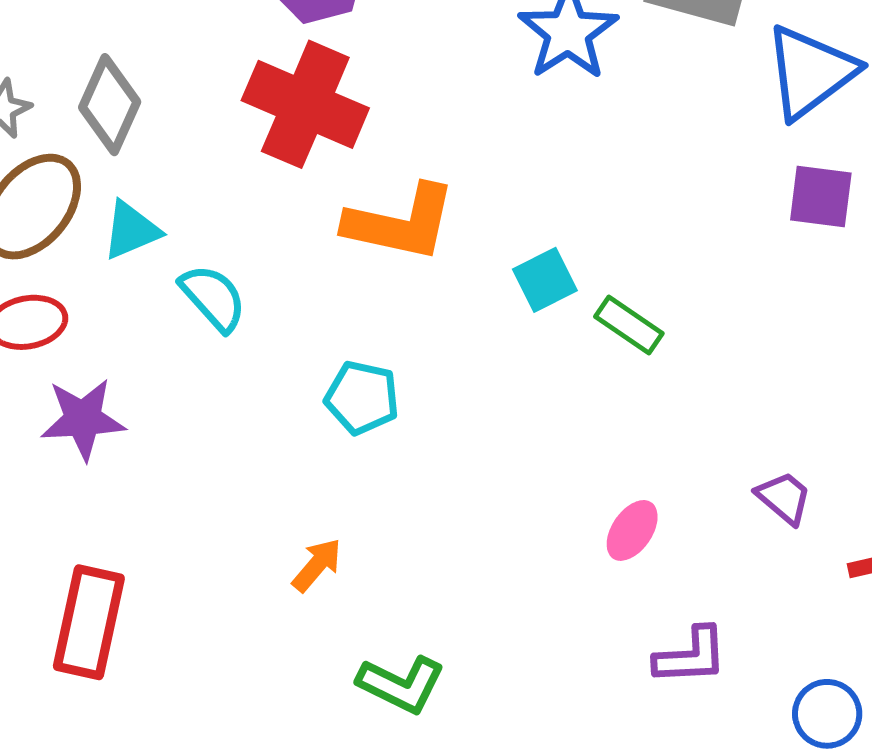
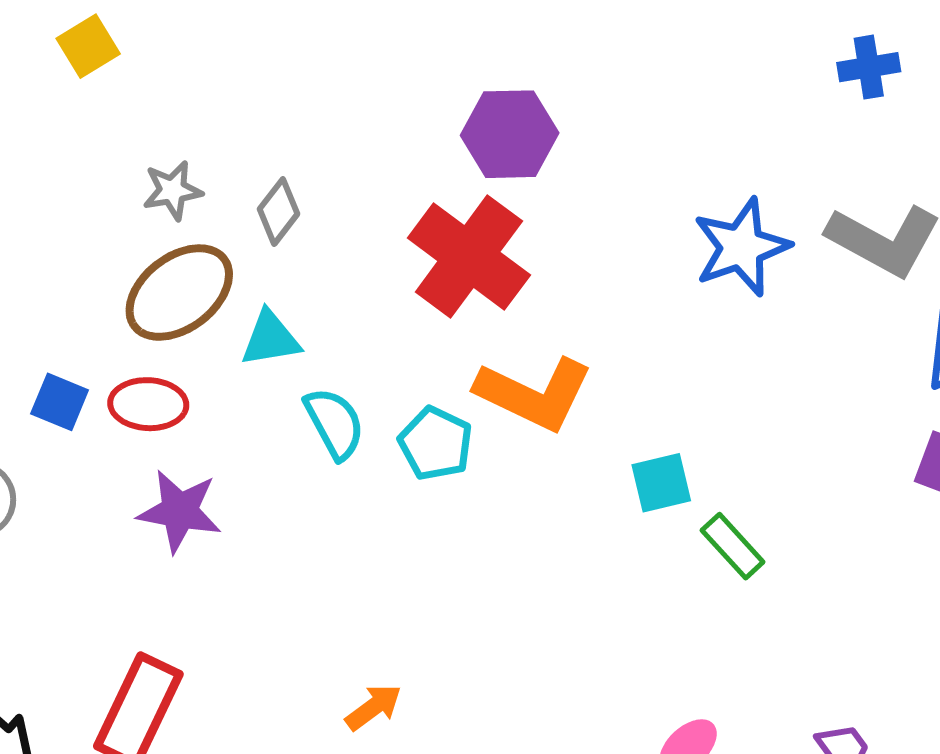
gray diamond: (110, 105) -> (279, 211), size x0.7
cyan pentagon: (362, 398) -> (436, 444), moved

